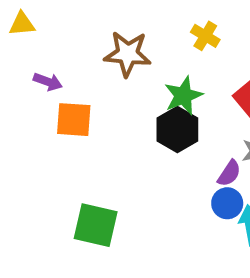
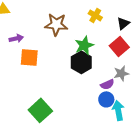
purple arrow: (48, 82) -> (16, 38), turned -32
purple semicircle: (229, 173) -> (107, 84), turned 32
green square: (96, 225) -> (40, 110), turned 35

